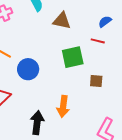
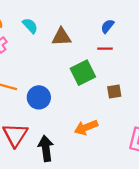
orange arrow: (63, 106) -> (86, 127), turned 75
black arrow: (37, 123) -> (46, 148), moved

